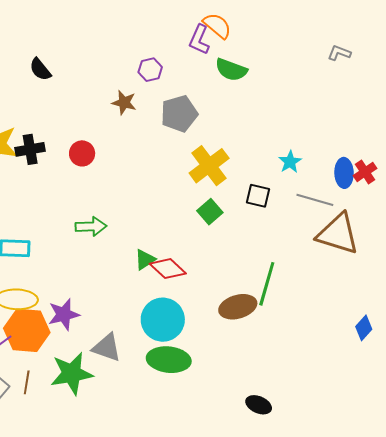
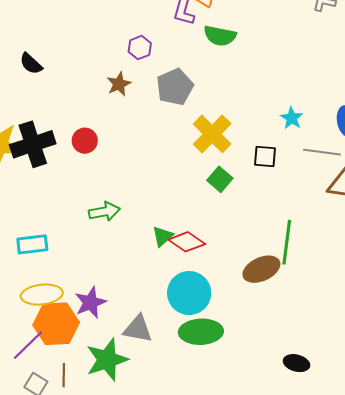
brown star: (124, 103) -> (119, 84), turned -30
black cross: (30, 149) -> (33, 144), size x1.5

